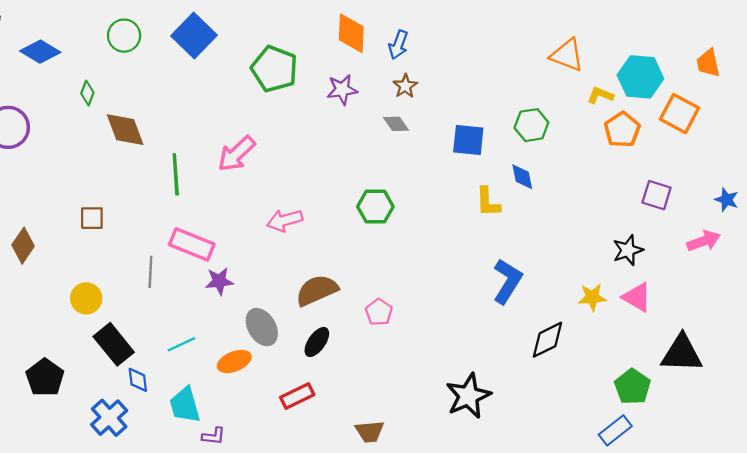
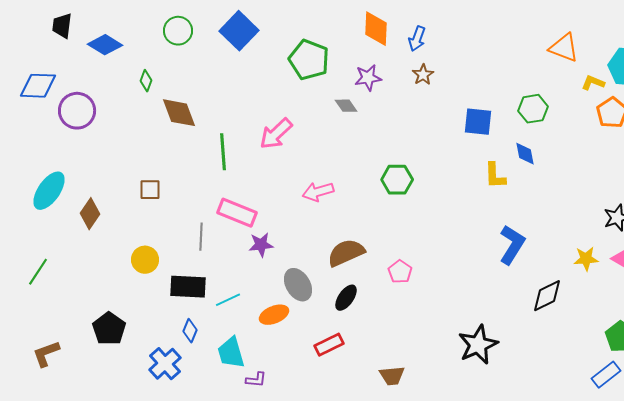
gray diamond: (396, 124) -> (346, 106), moved
black rectangle: (114, 344) -> (188, 287), moved, turned -48
blue diamond: (138, 380) -> (190, 331), turned 30

